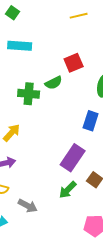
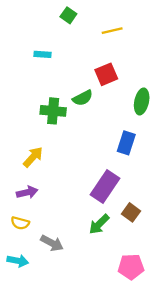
green square: (13, 13) -> (68, 15), moved
yellow line: (79, 16) -> (112, 31), moved
cyan rectangle: (20, 46) -> (42, 54), size x0.6

